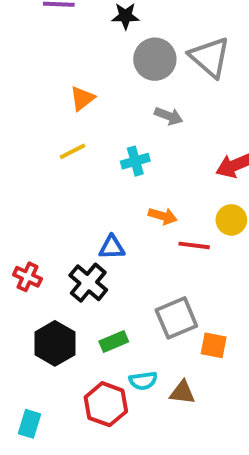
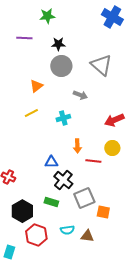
gray circle: (155, 59) -> (61, 66), moved
orange arrow: (163, 216) -> (77, 146), turned 72
black cross: (88, 283) -> (63, 180), moved
green rectangle: (114, 341) -> (51, 202), moved, turned 40
red hexagon: (106, 404) -> (36, 235), moved

